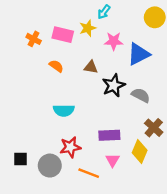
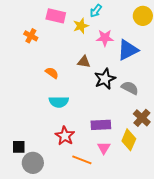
pink rectangle: (63, 35) -> (56, 16), moved
orange semicircle: (56, 66) -> (52, 73), moved
red star: (70, 147) -> (65, 136), turned -30
gray circle: (50, 166) -> (33, 163), moved

